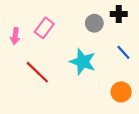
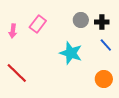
black cross: (119, 14) -> (102, 22), moved
red line: (37, 72) -> (17, 73), moved

